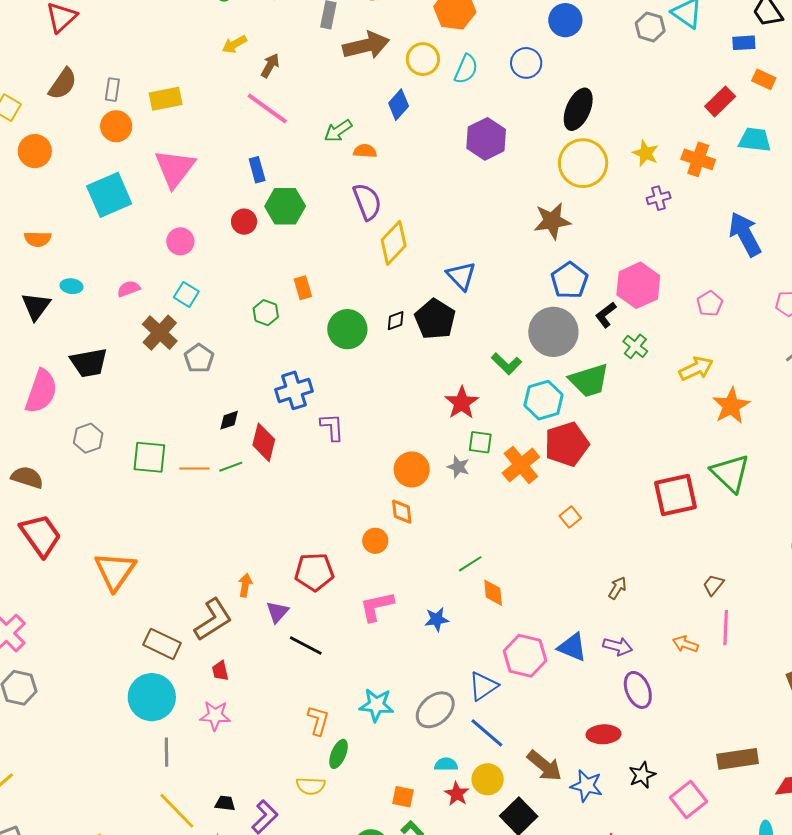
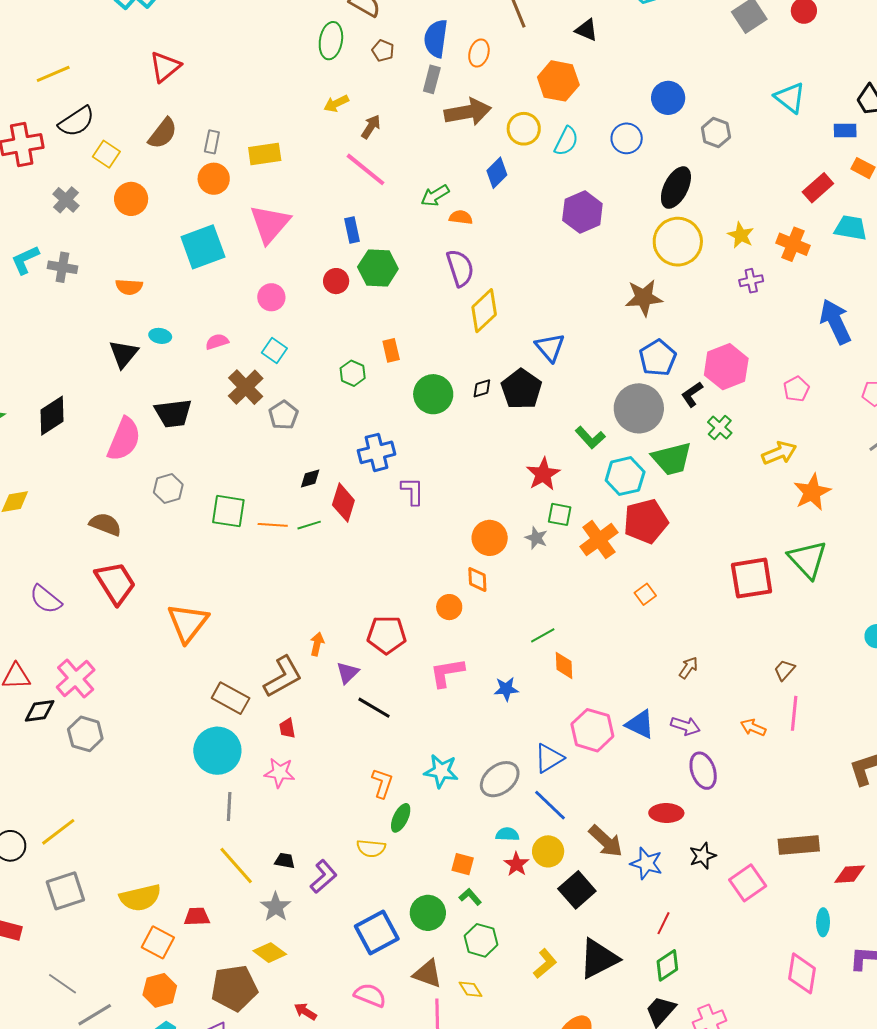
gray hexagon: (650, 27) -> (716, 133), moved

